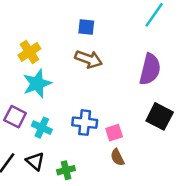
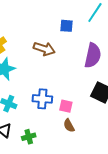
blue square: (86, 27) -> (67, 26), moved
pink square: (114, 133) -> (66, 106), turned 32

